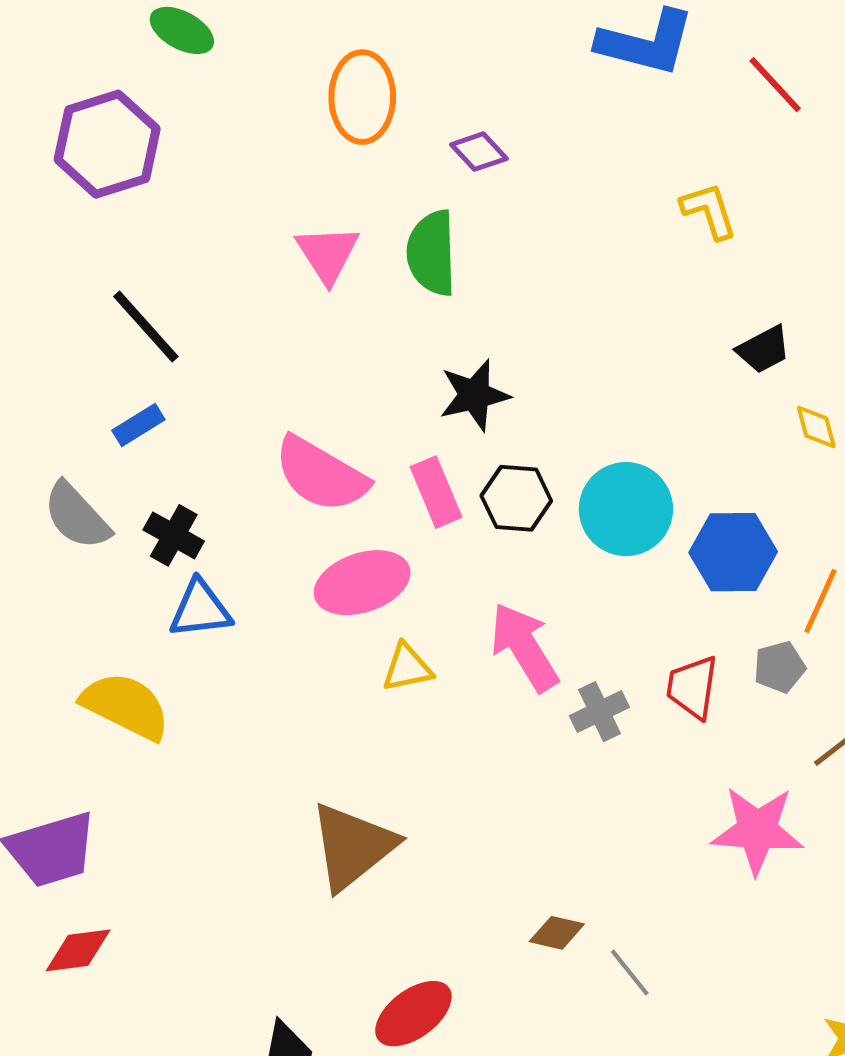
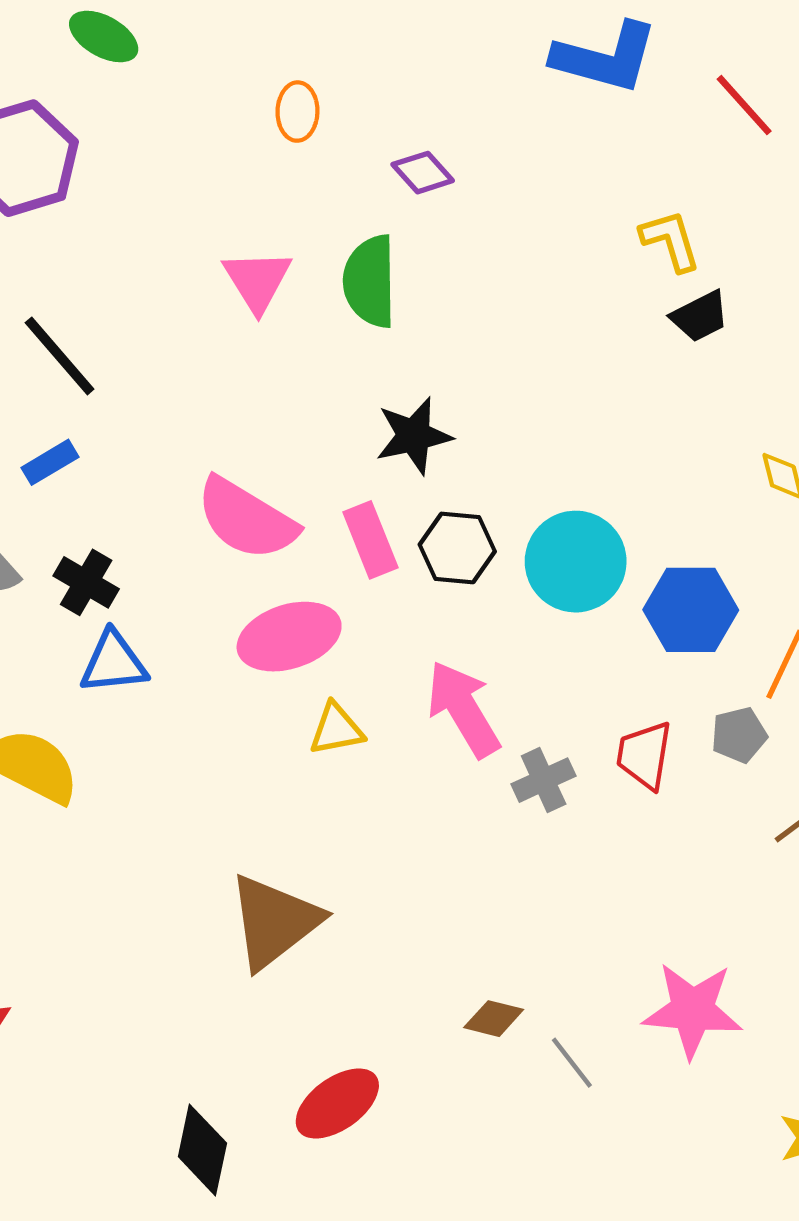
orange ellipse: (362, 97) -> (297, 112), size x0.6
black trapezoid: (764, 349) -> (700, 316), moved
pink star: (757, 830) -> (692, 1010), moved

